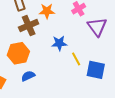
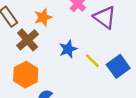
blue square: (96, 70) -> (118, 66), turned -30

